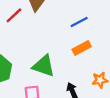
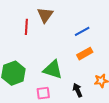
red line: (14, 15) -> (26, 27), turned -42

